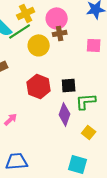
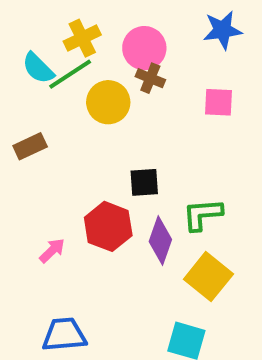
brown cross: (60, 33) -> (150, 78), turned 32
black square: (69, 85) -> (144, 182), moved
red hexagon: (39, 86) -> (108, 226), moved
yellow square: (89, 132) -> (208, 277), size x1.6

